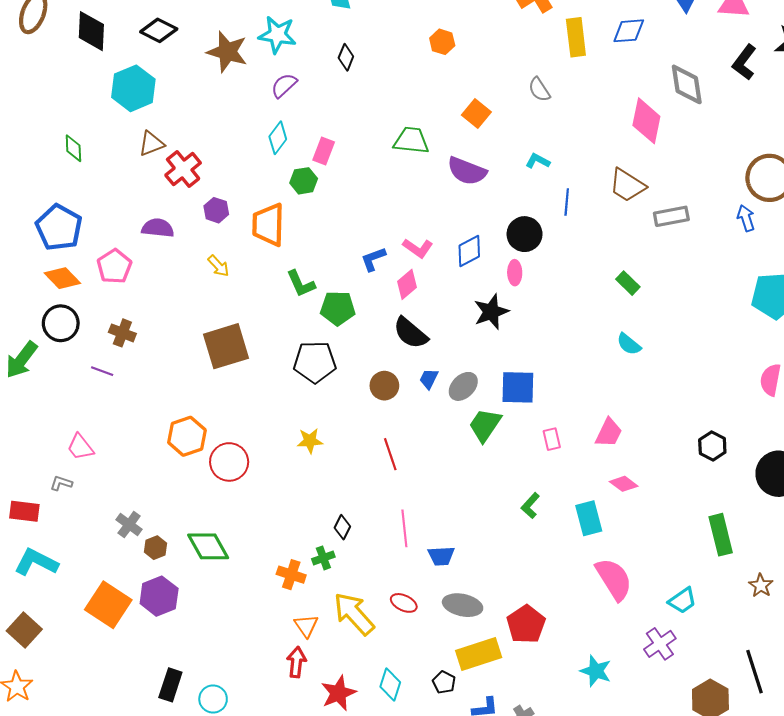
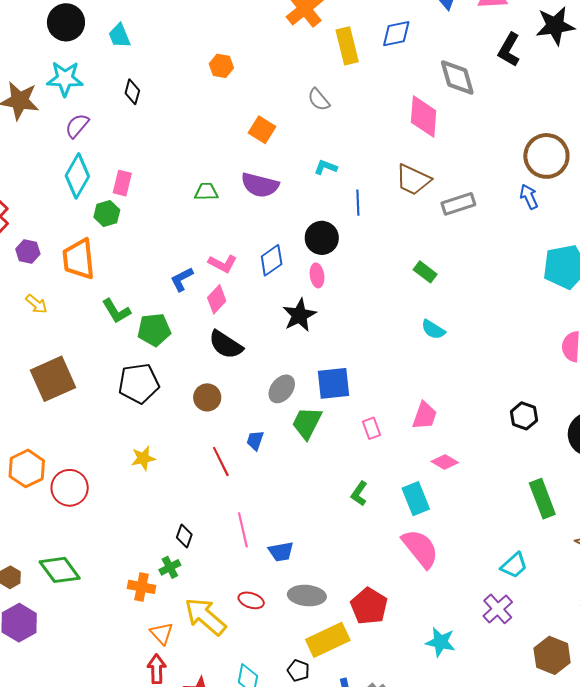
cyan diamond: (278, 138) -> (77, 176), size x1.4
green trapezoid: (411, 141) -> (206, 192), moved, size x0.7
blue trapezoid: (429, 379) -> (255, 440), moved
pink semicircle: (614, 579) -> (420, 548), moved

